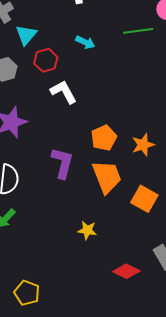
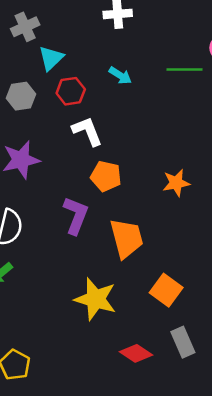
orange pentagon: (104, 138) -> (106, 176), moved, turned 30
orange star: (143, 145) -> (176, 183), moved
orange square: (144, 199) -> (166, 290), moved
yellow star: (87, 230) -> (96, 299), size x1.8

